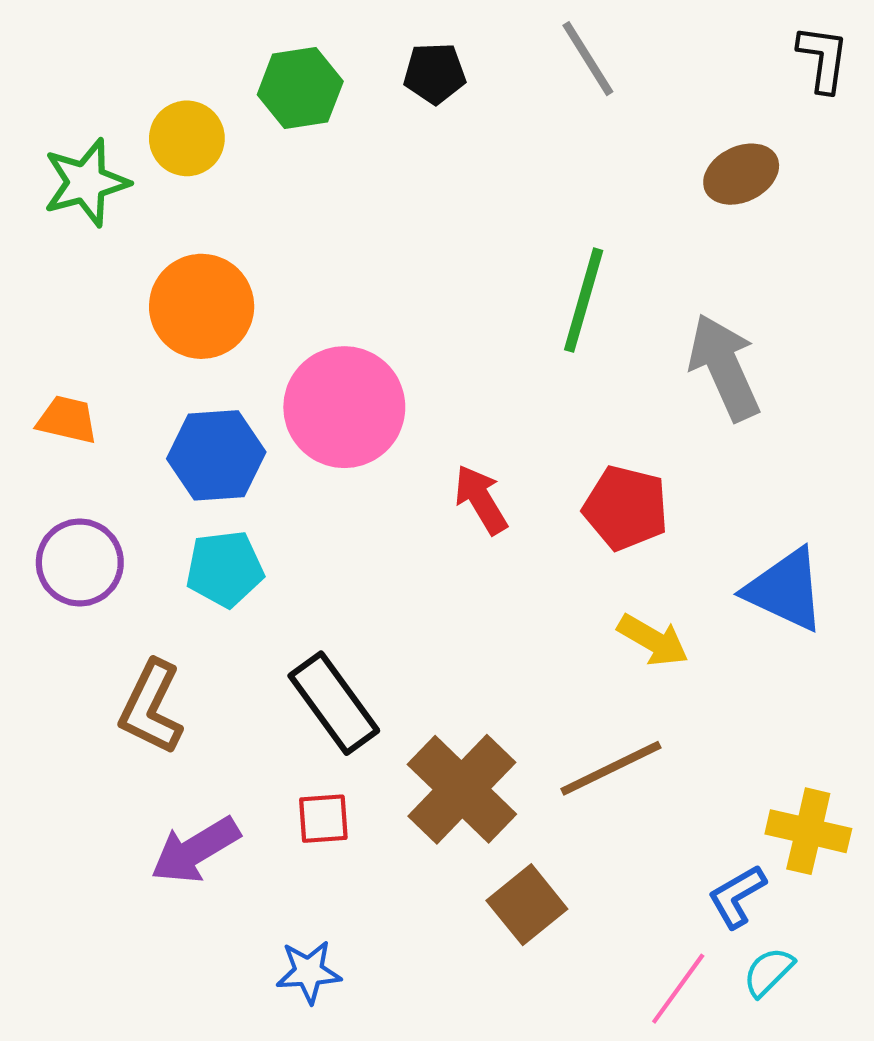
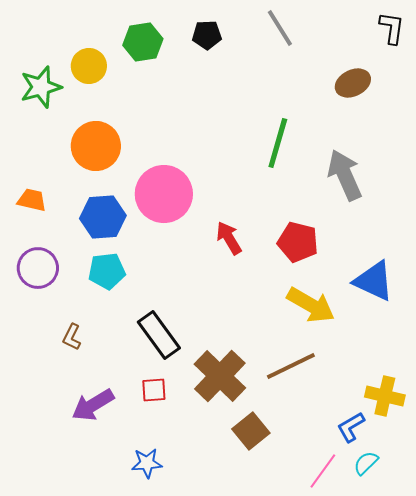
yellow arrow: (653, 640) -> (311, 305), size x1.4
brown L-shape: (151, 707) -> (72, 337), size x0.6

